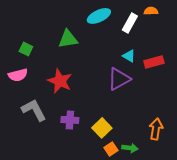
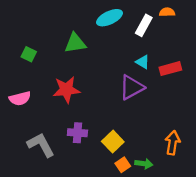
pink semicircle: (18, 75) -> (20, 98), moved
red star: (60, 81) -> (66, 90), turned -30
gray L-shape: (34, 110) -> (41, 145), moved

